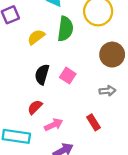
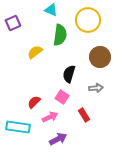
yellow semicircle: (36, 37) -> (35, 52), moved
black semicircle: (42, 74) -> (69, 74), moved
pink square: (68, 76) -> (62, 97), moved

